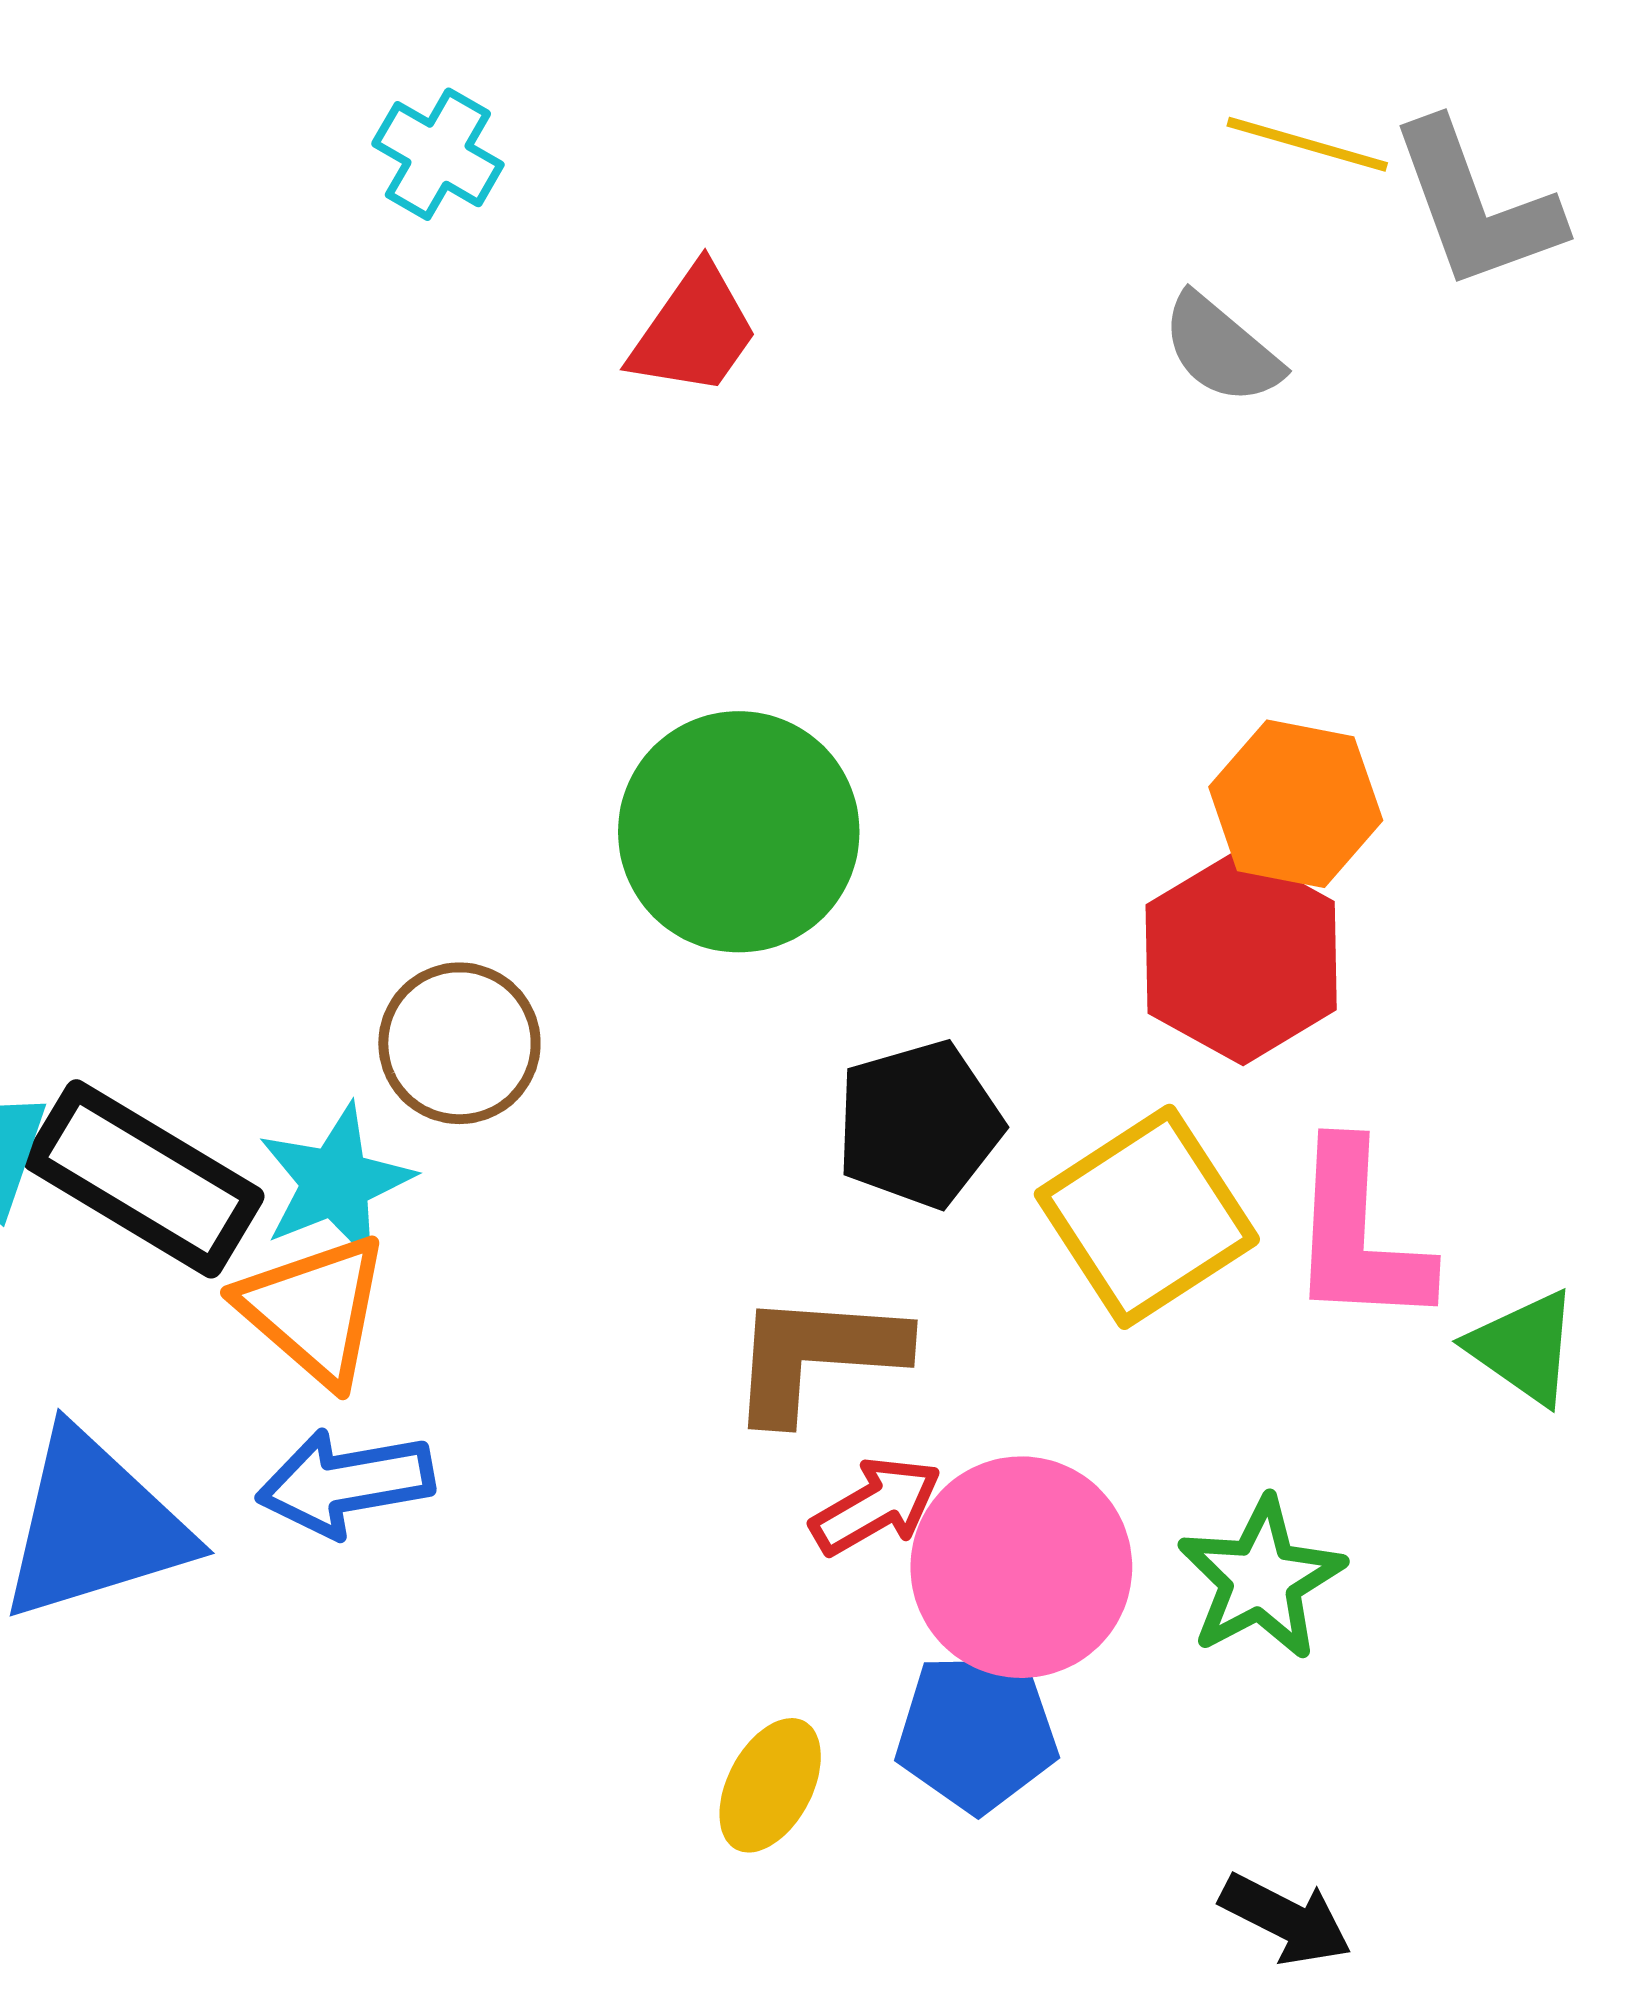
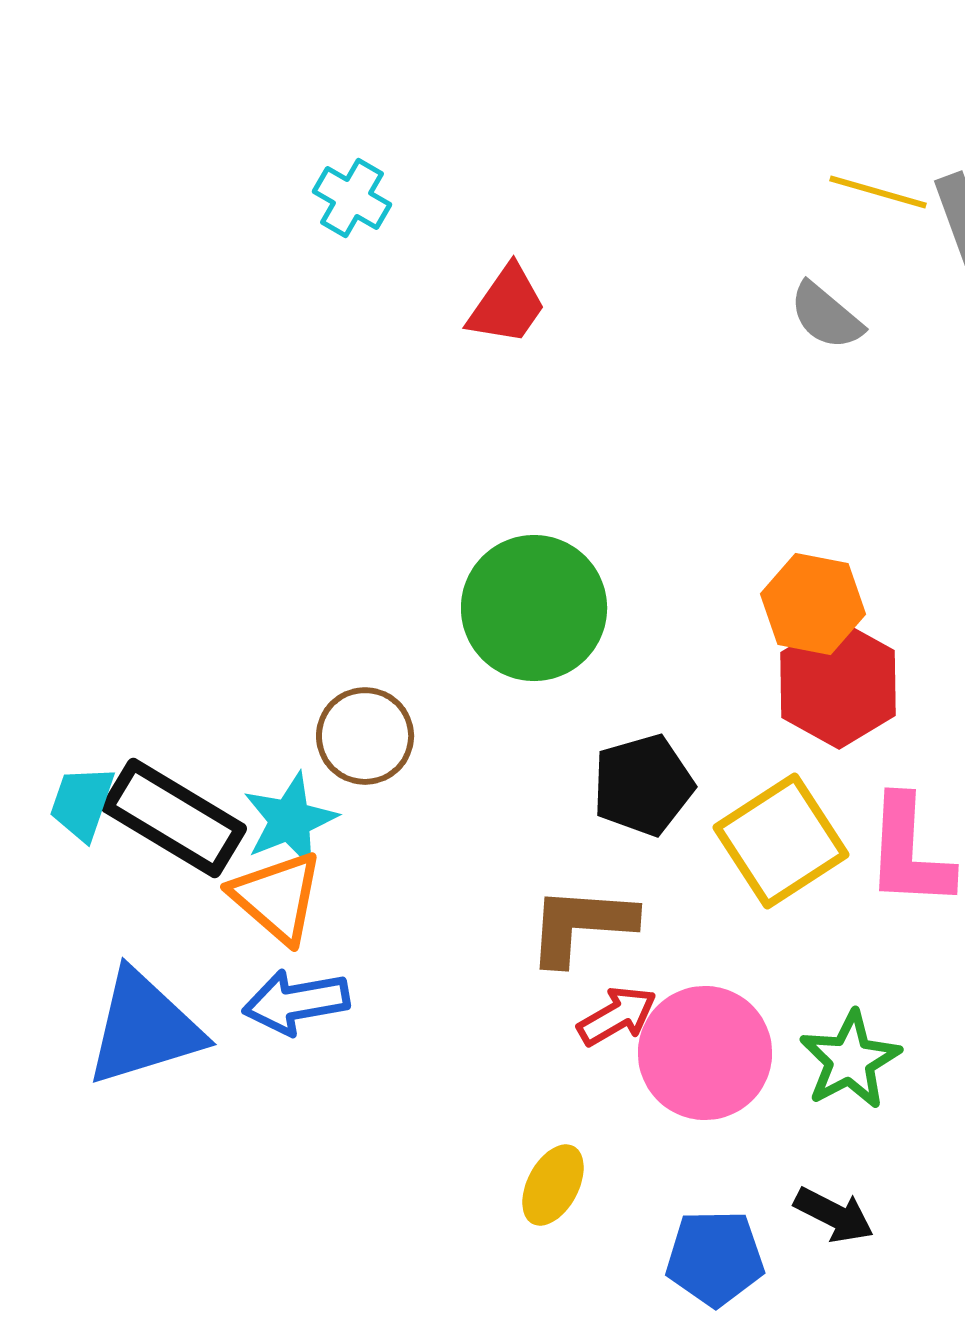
orange hexagon: (1296, 804) -> (813, 604), moved
blue pentagon: (977, 1732) -> (715, 1258), moved
black arrow: (1286, 1919) -> (834, 1215), moved

